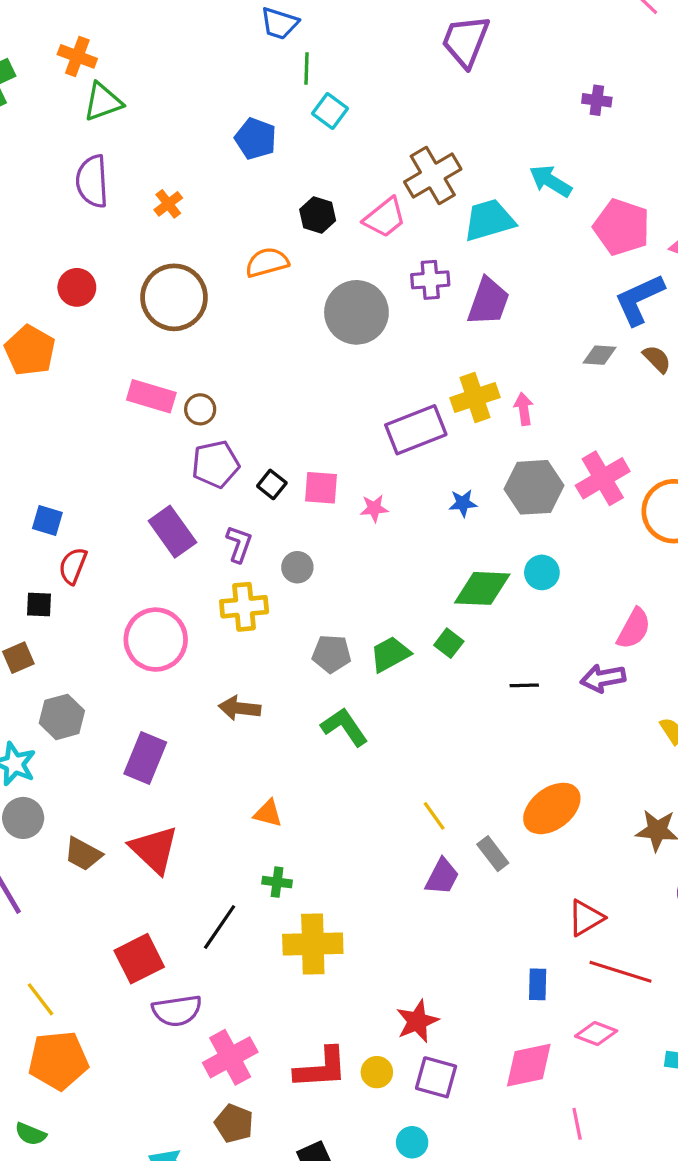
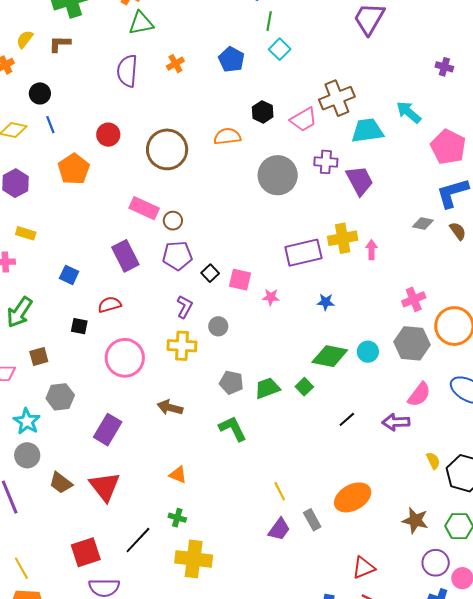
orange cross: (168, 204) -> (175, 64), moved
purple trapezoid: (488, 301) -> (360, 181), turned -56
pink cross: (603, 478) -> (414, 299), size x0.7
gray hexagon: (534, 487) -> (412, 343), moved
purple rectangle: (172, 532) -> (125, 256), moved
red semicircle: (73, 566) -> (110, 305), moved, turned 45
black square: (39, 605) -> (79, 326), moved
black line: (524, 685) -> (347, 419), turned -48

